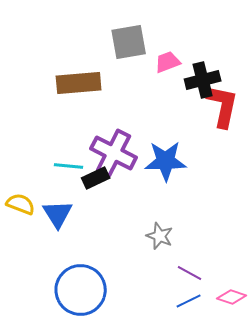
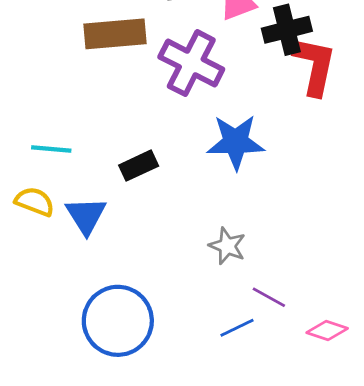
purple cross: (114, 153) -> (191, 63), moved
cyan line: (69, 166) -> (51, 149), moved
blue line: (189, 301) -> (237, 328), moved

